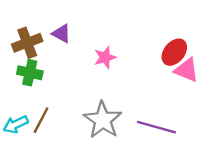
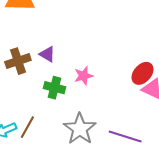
green cross: (30, 73) -> (54, 88), moved

